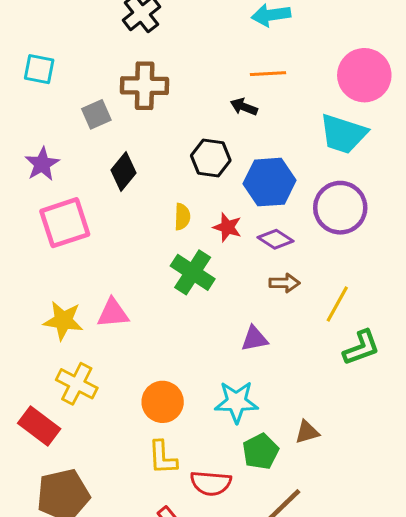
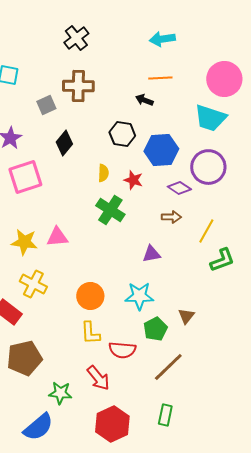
purple diamond: (276, 239) -> (179, 188), moved
brown triangle: (307, 432) -> (186, 316), turned -36

